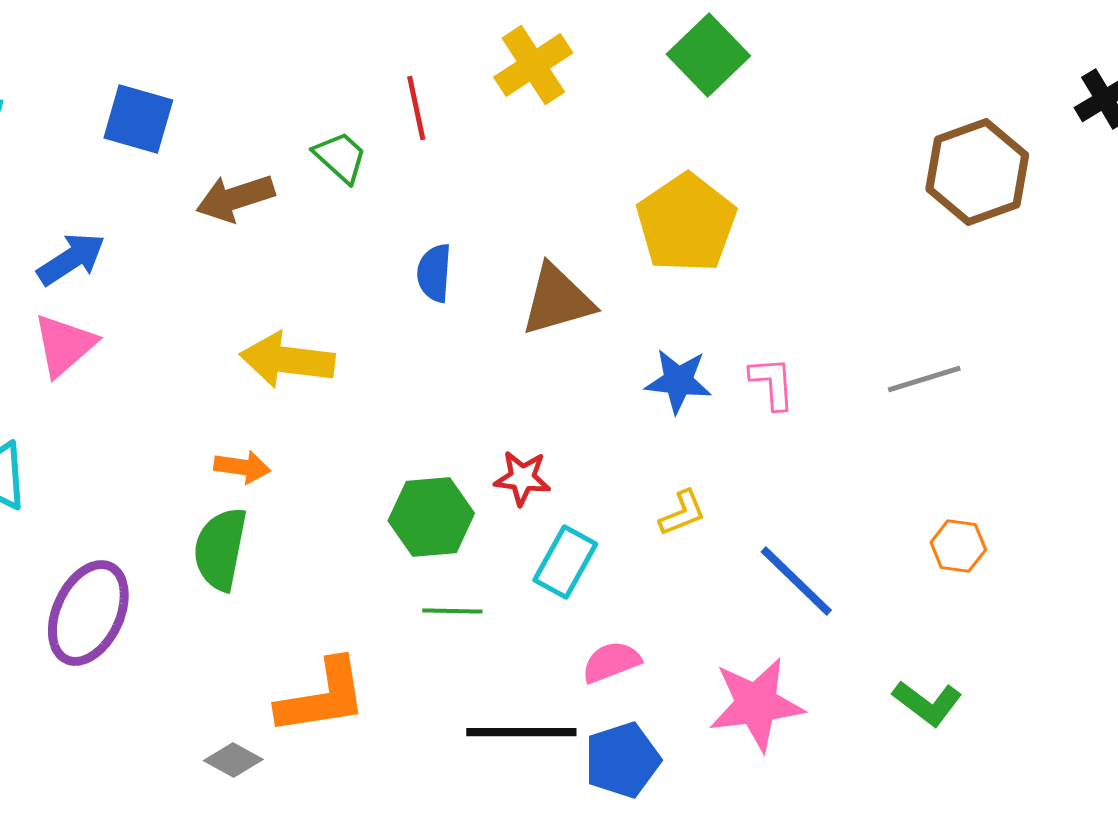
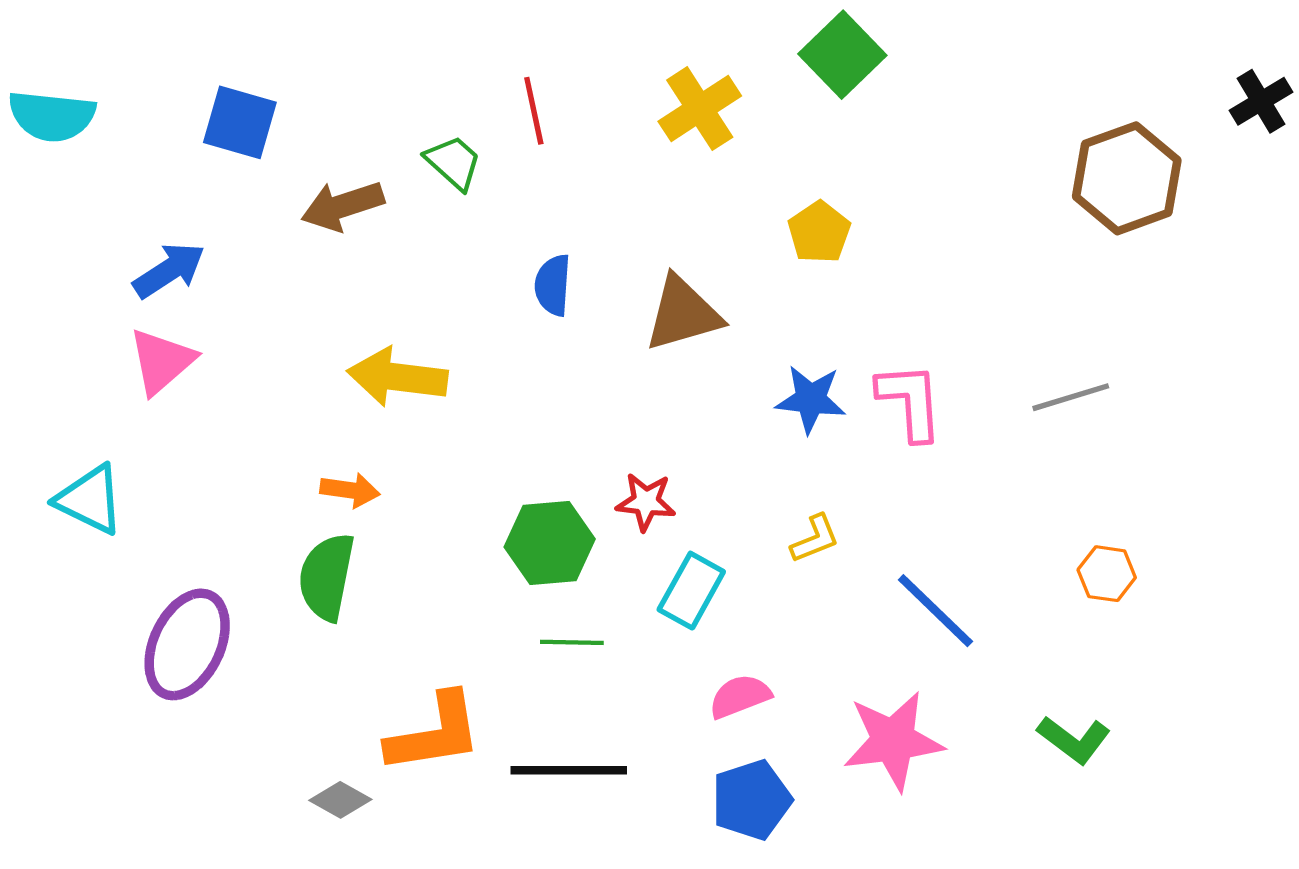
yellow cross: (533, 65) -> (700, 109), moved
yellow pentagon: (686, 223) -> (819, 232), size x0.6
pink L-shape: (772, 383) -> (910, 401), size x1.4
black line: (521, 732) -> (569, 770), moved

